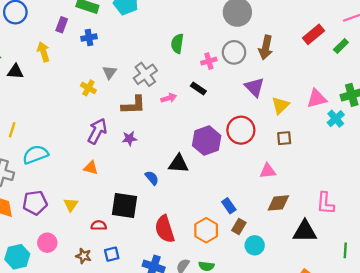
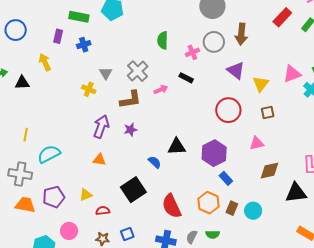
purple hexagon: (207, 141) -> (214, 153), moved
yellow triangle: (71, 205) -> (86, 195), turned 40
black square: (125, 206) -> (133, 190), turned -35
red semicircle: (99, 225) -> (103, 211), moved
brown rectangle: (239, 226) -> (232, 208), moved

